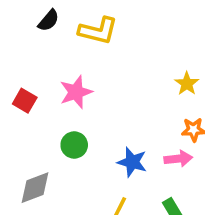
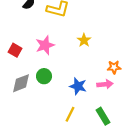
yellow star: (187, 84) -> (84, 40), moved
gray diamond: (35, 188) -> (21, 83), moved

